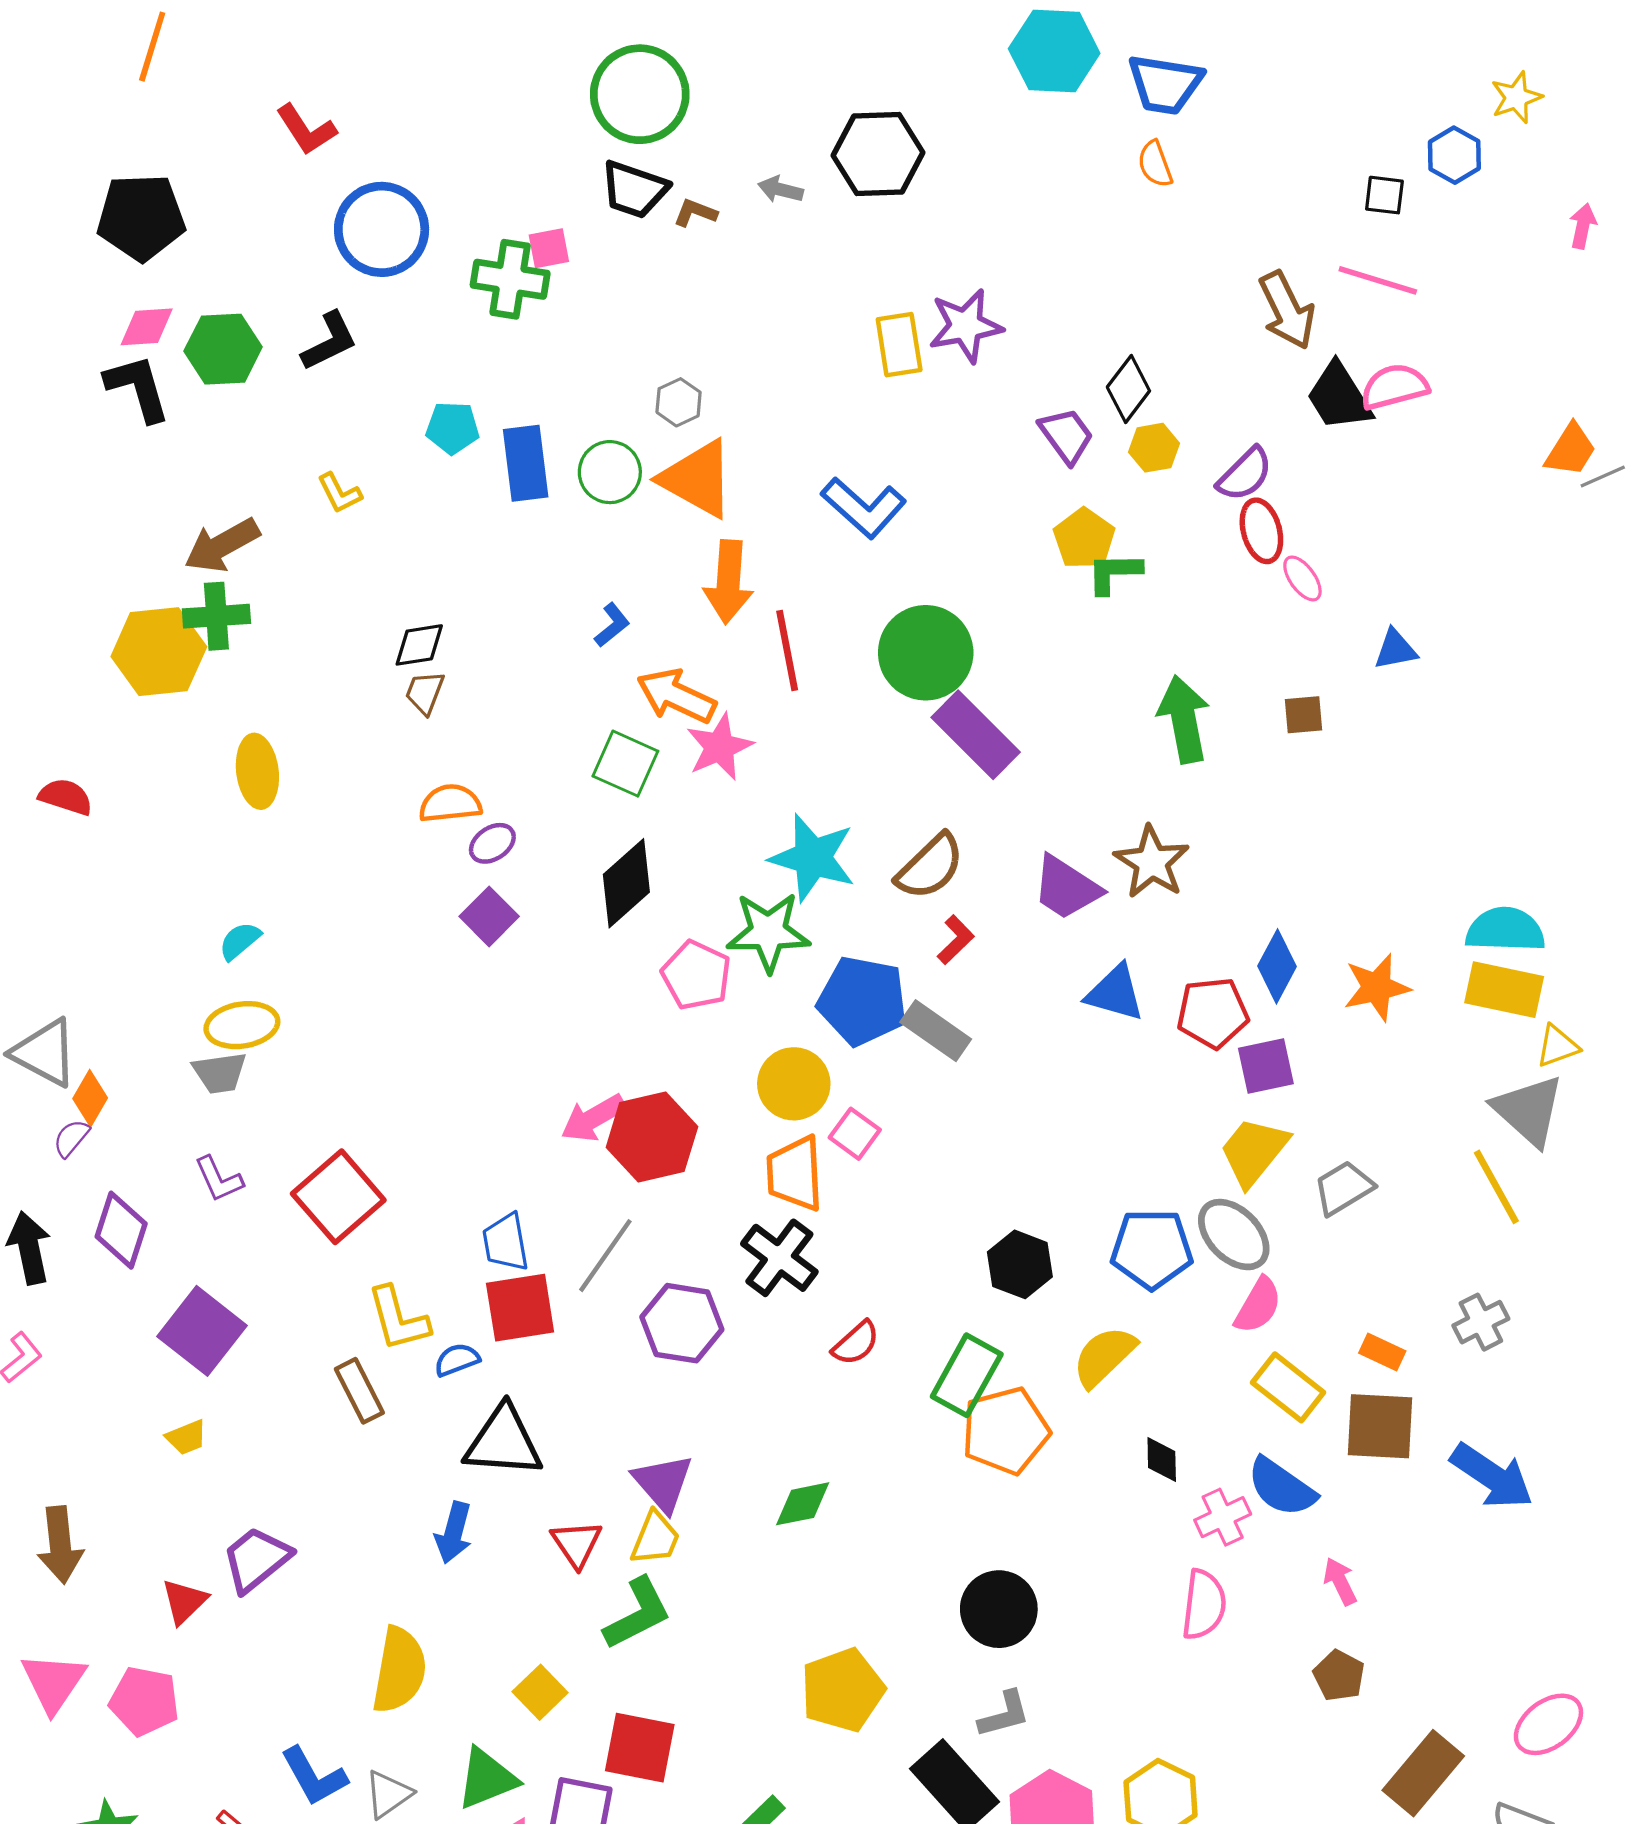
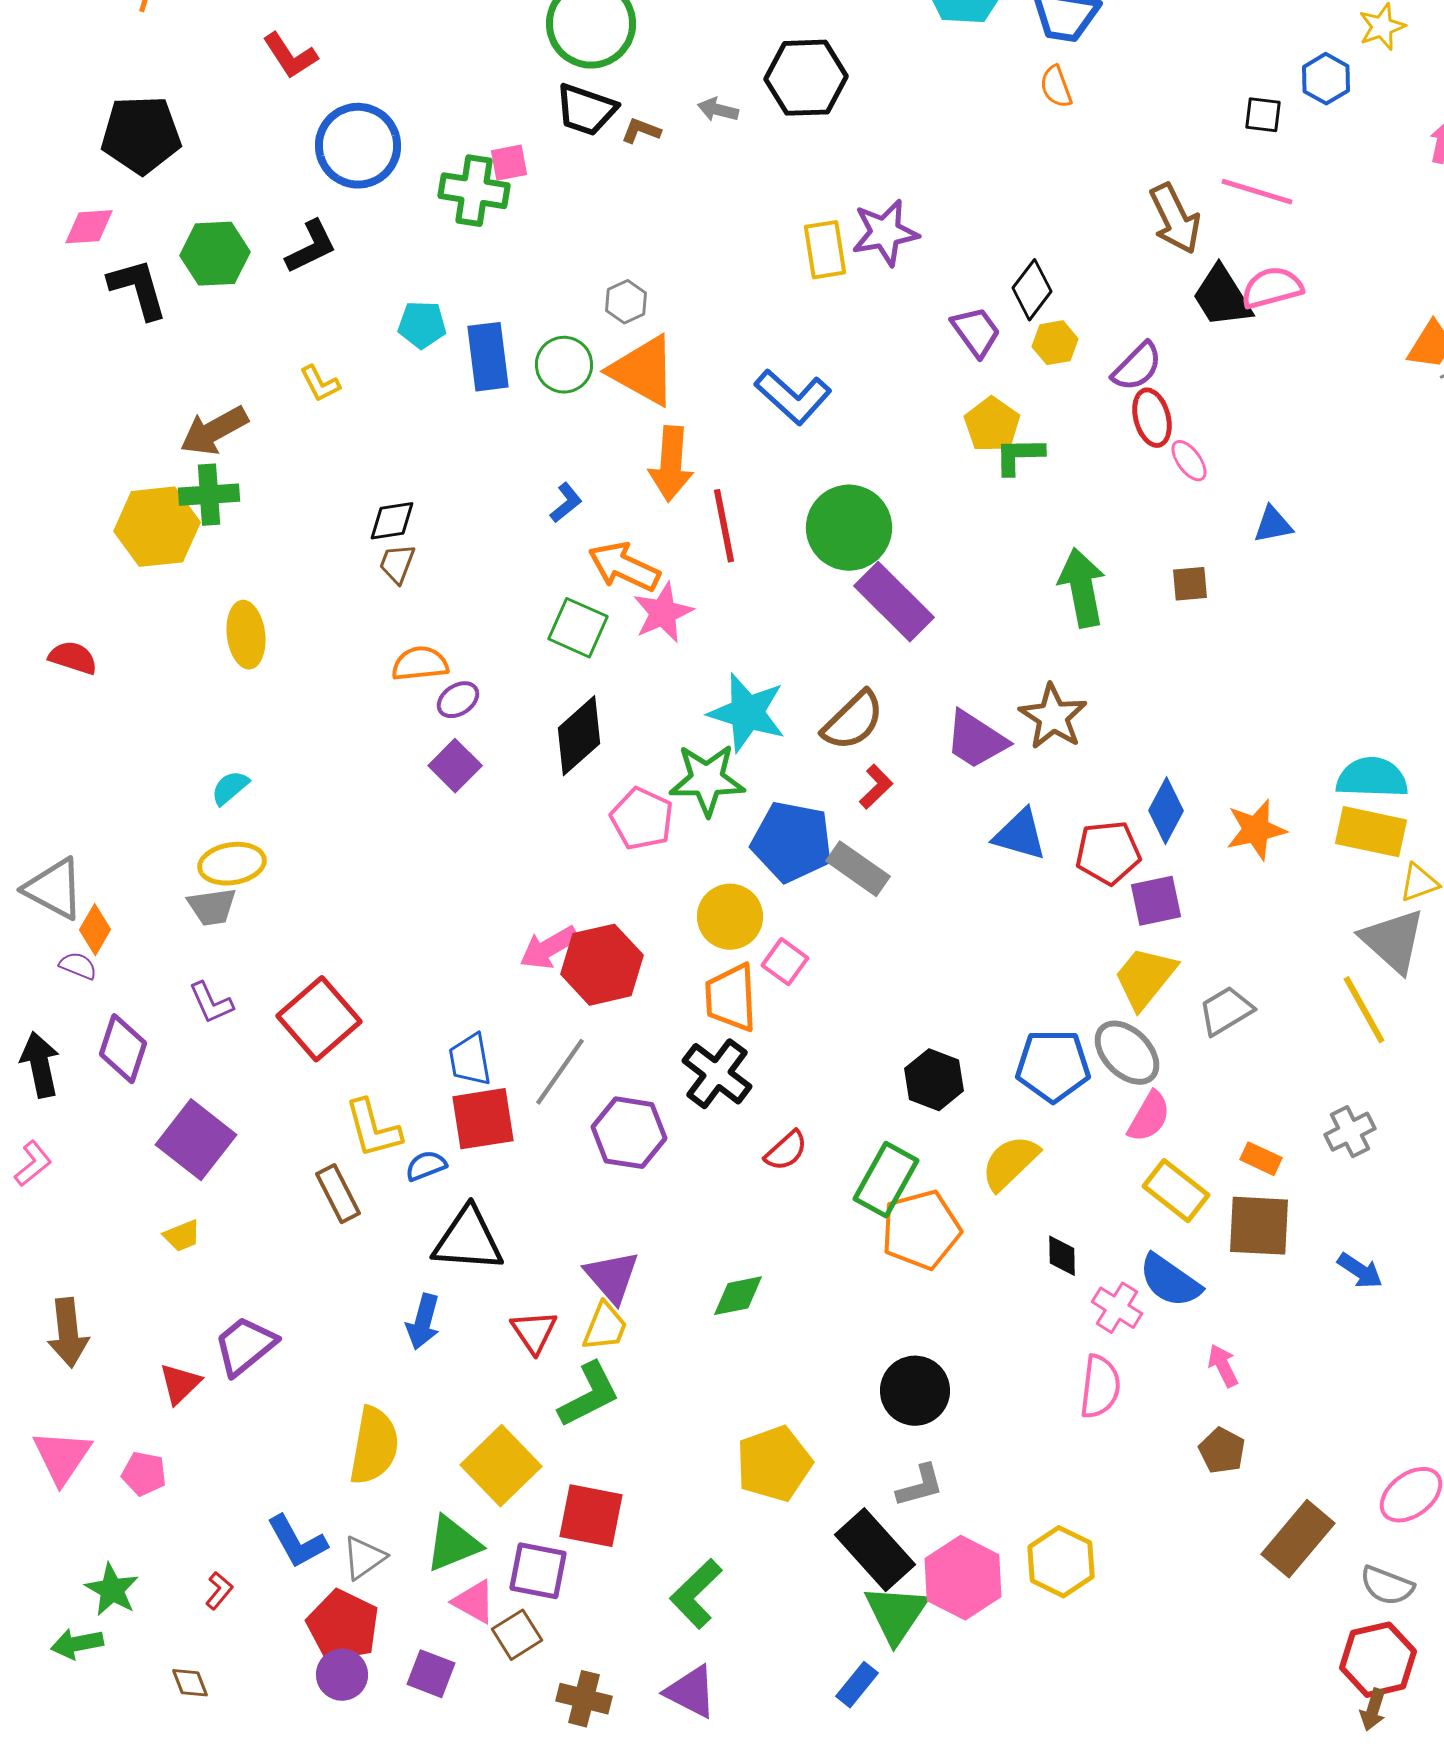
pink diamond: (147, 327) -> (89, 227), moved
purple semicircle: (71, 1138) -> (78, 966), turned 72
blue arrow: (1492, 1476) -> (1360, 1271), size x0.6
pink cross: (1223, 1517) -> (1117, 1308), turned -33
yellow square: (540, 1692) -> (501, 1466), size x1.6
pink pentagon: (144, 1701) -> (144, 1474), size x0.7

